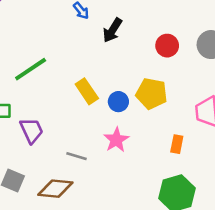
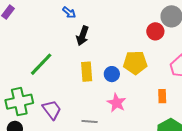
black arrow: (112, 30) -> (82, 36), moved
red circle: (167, 46) -> (155, 31), moved
yellow rectangle: (87, 91) -> (87, 72), turned 42

